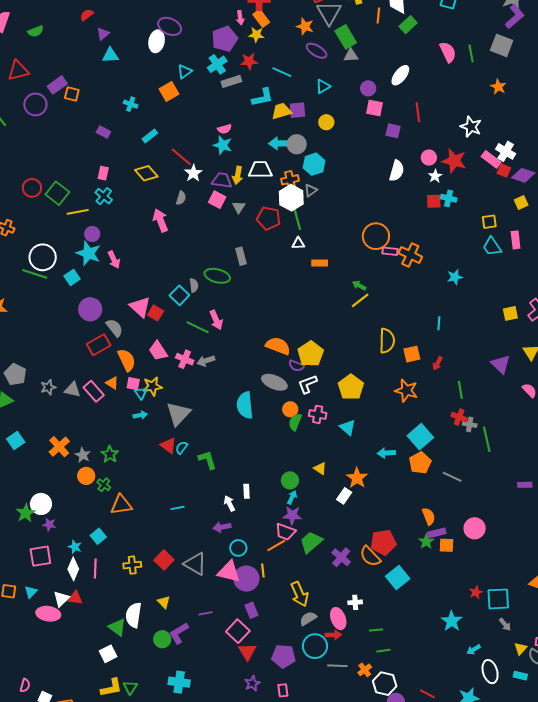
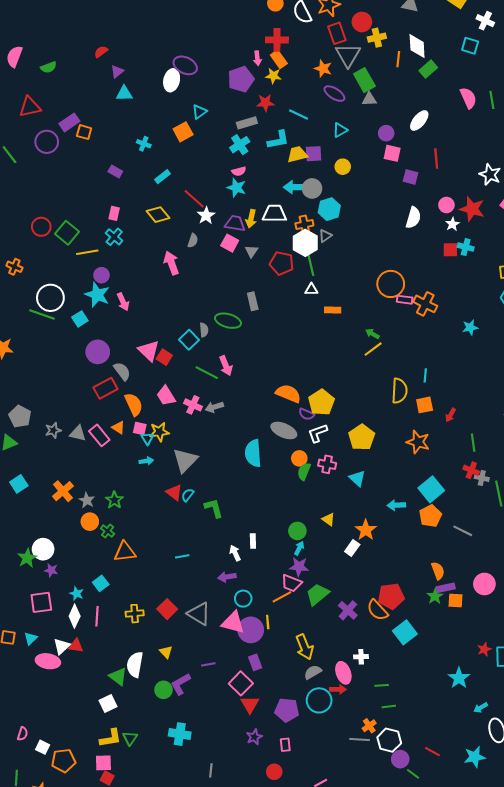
cyan cross: (217, 64) -> (240, 145), moved
cyan line: (439, 323) -> (425, 375), moved
gray line: (337, 666) -> (360, 739), moved

